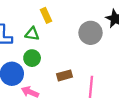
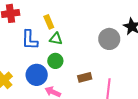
yellow rectangle: (46, 15) -> (49, 22), moved

